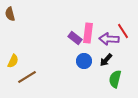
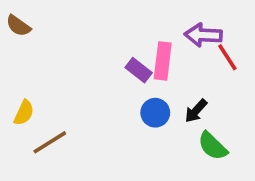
brown semicircle: (10, 14) -> (18, 26), turned -40
purple arrow: (109, 39) -> (203, 35), moved
green semicircle: (115, 79) -> (213, 146), turned -60

